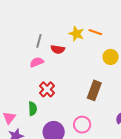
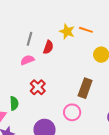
red semicircle: (58, 49) -> (48, 47), turned -80
green semicircle: (33, 109) -> (14, 103), moved
pink circle: (82, 125) -> (72, 112), moved

